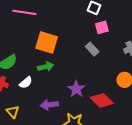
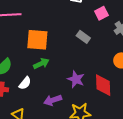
pink square: (102, 27) -> (101, 13), moved
red diamond: (102, 100) -> (103, 85), turned 55

